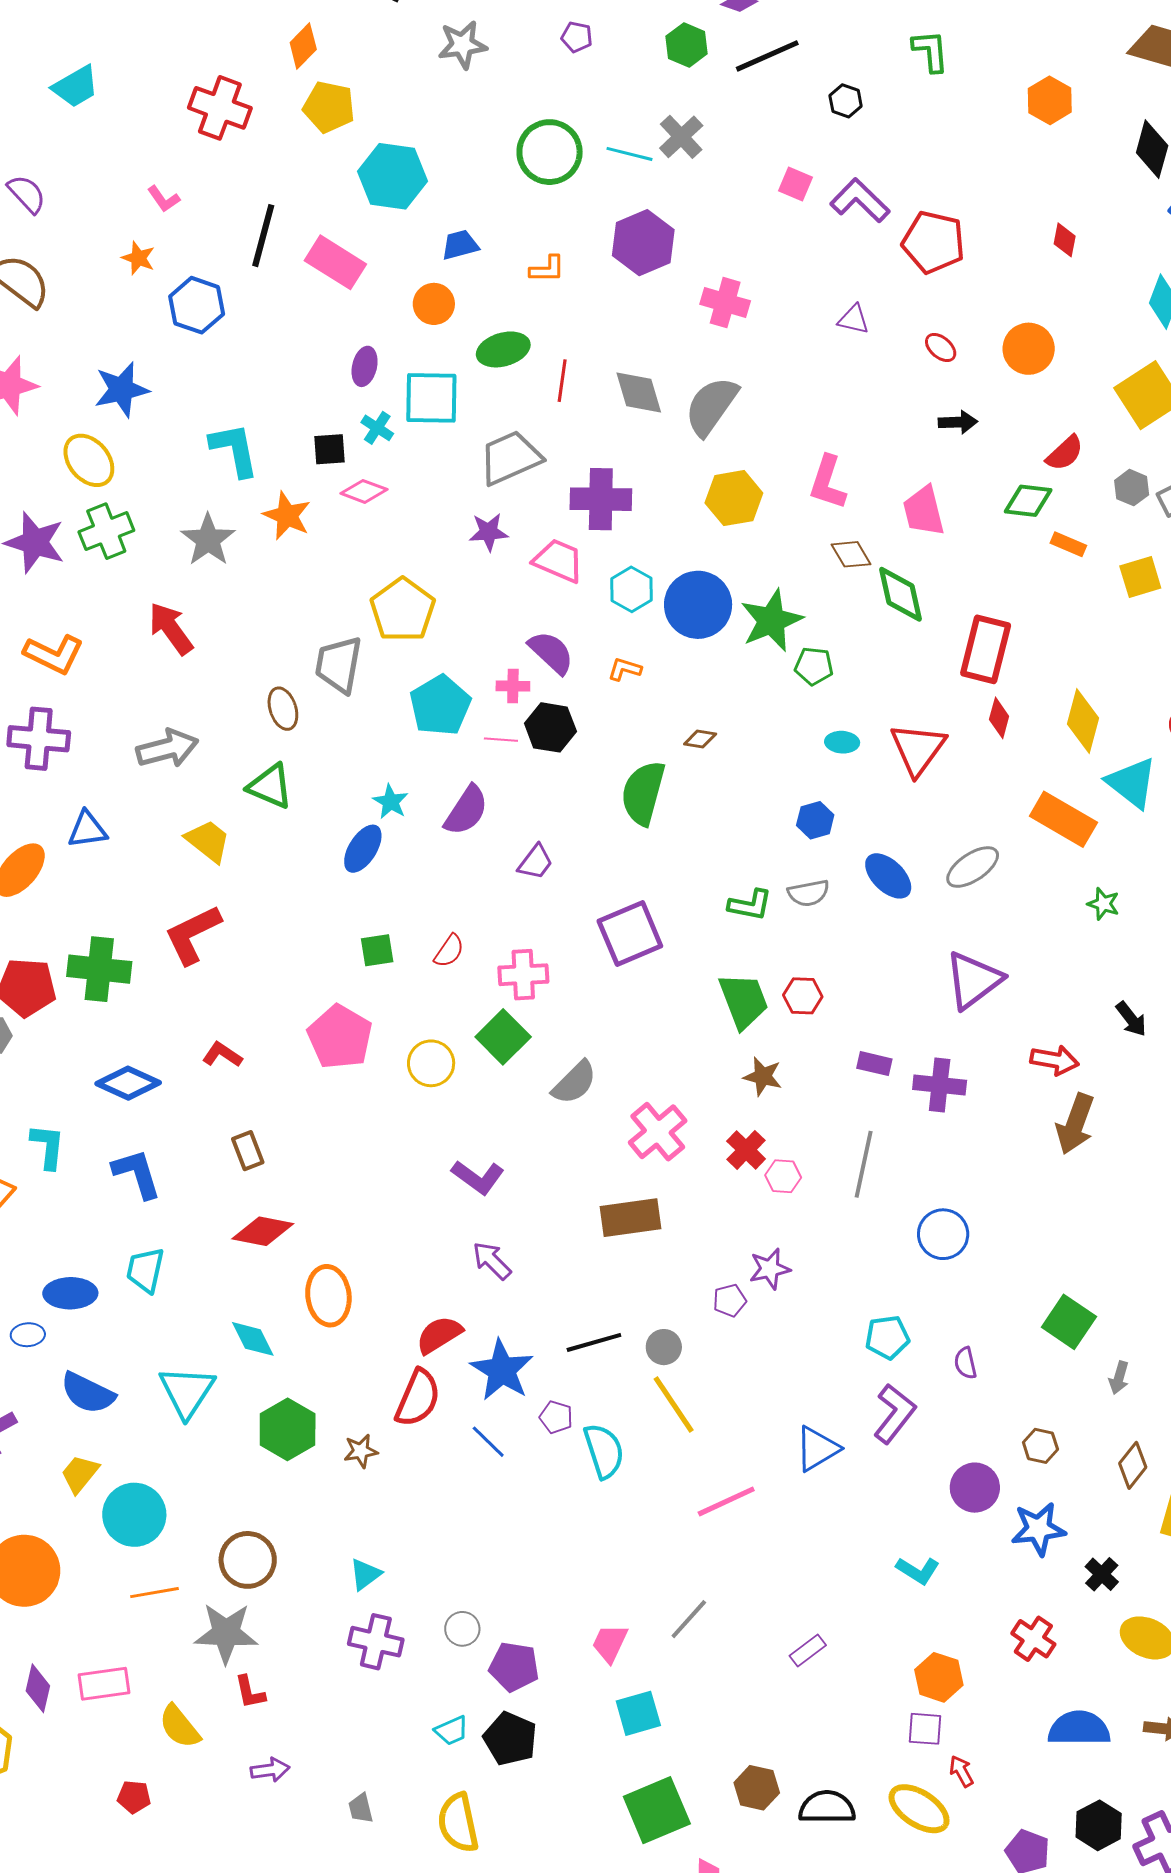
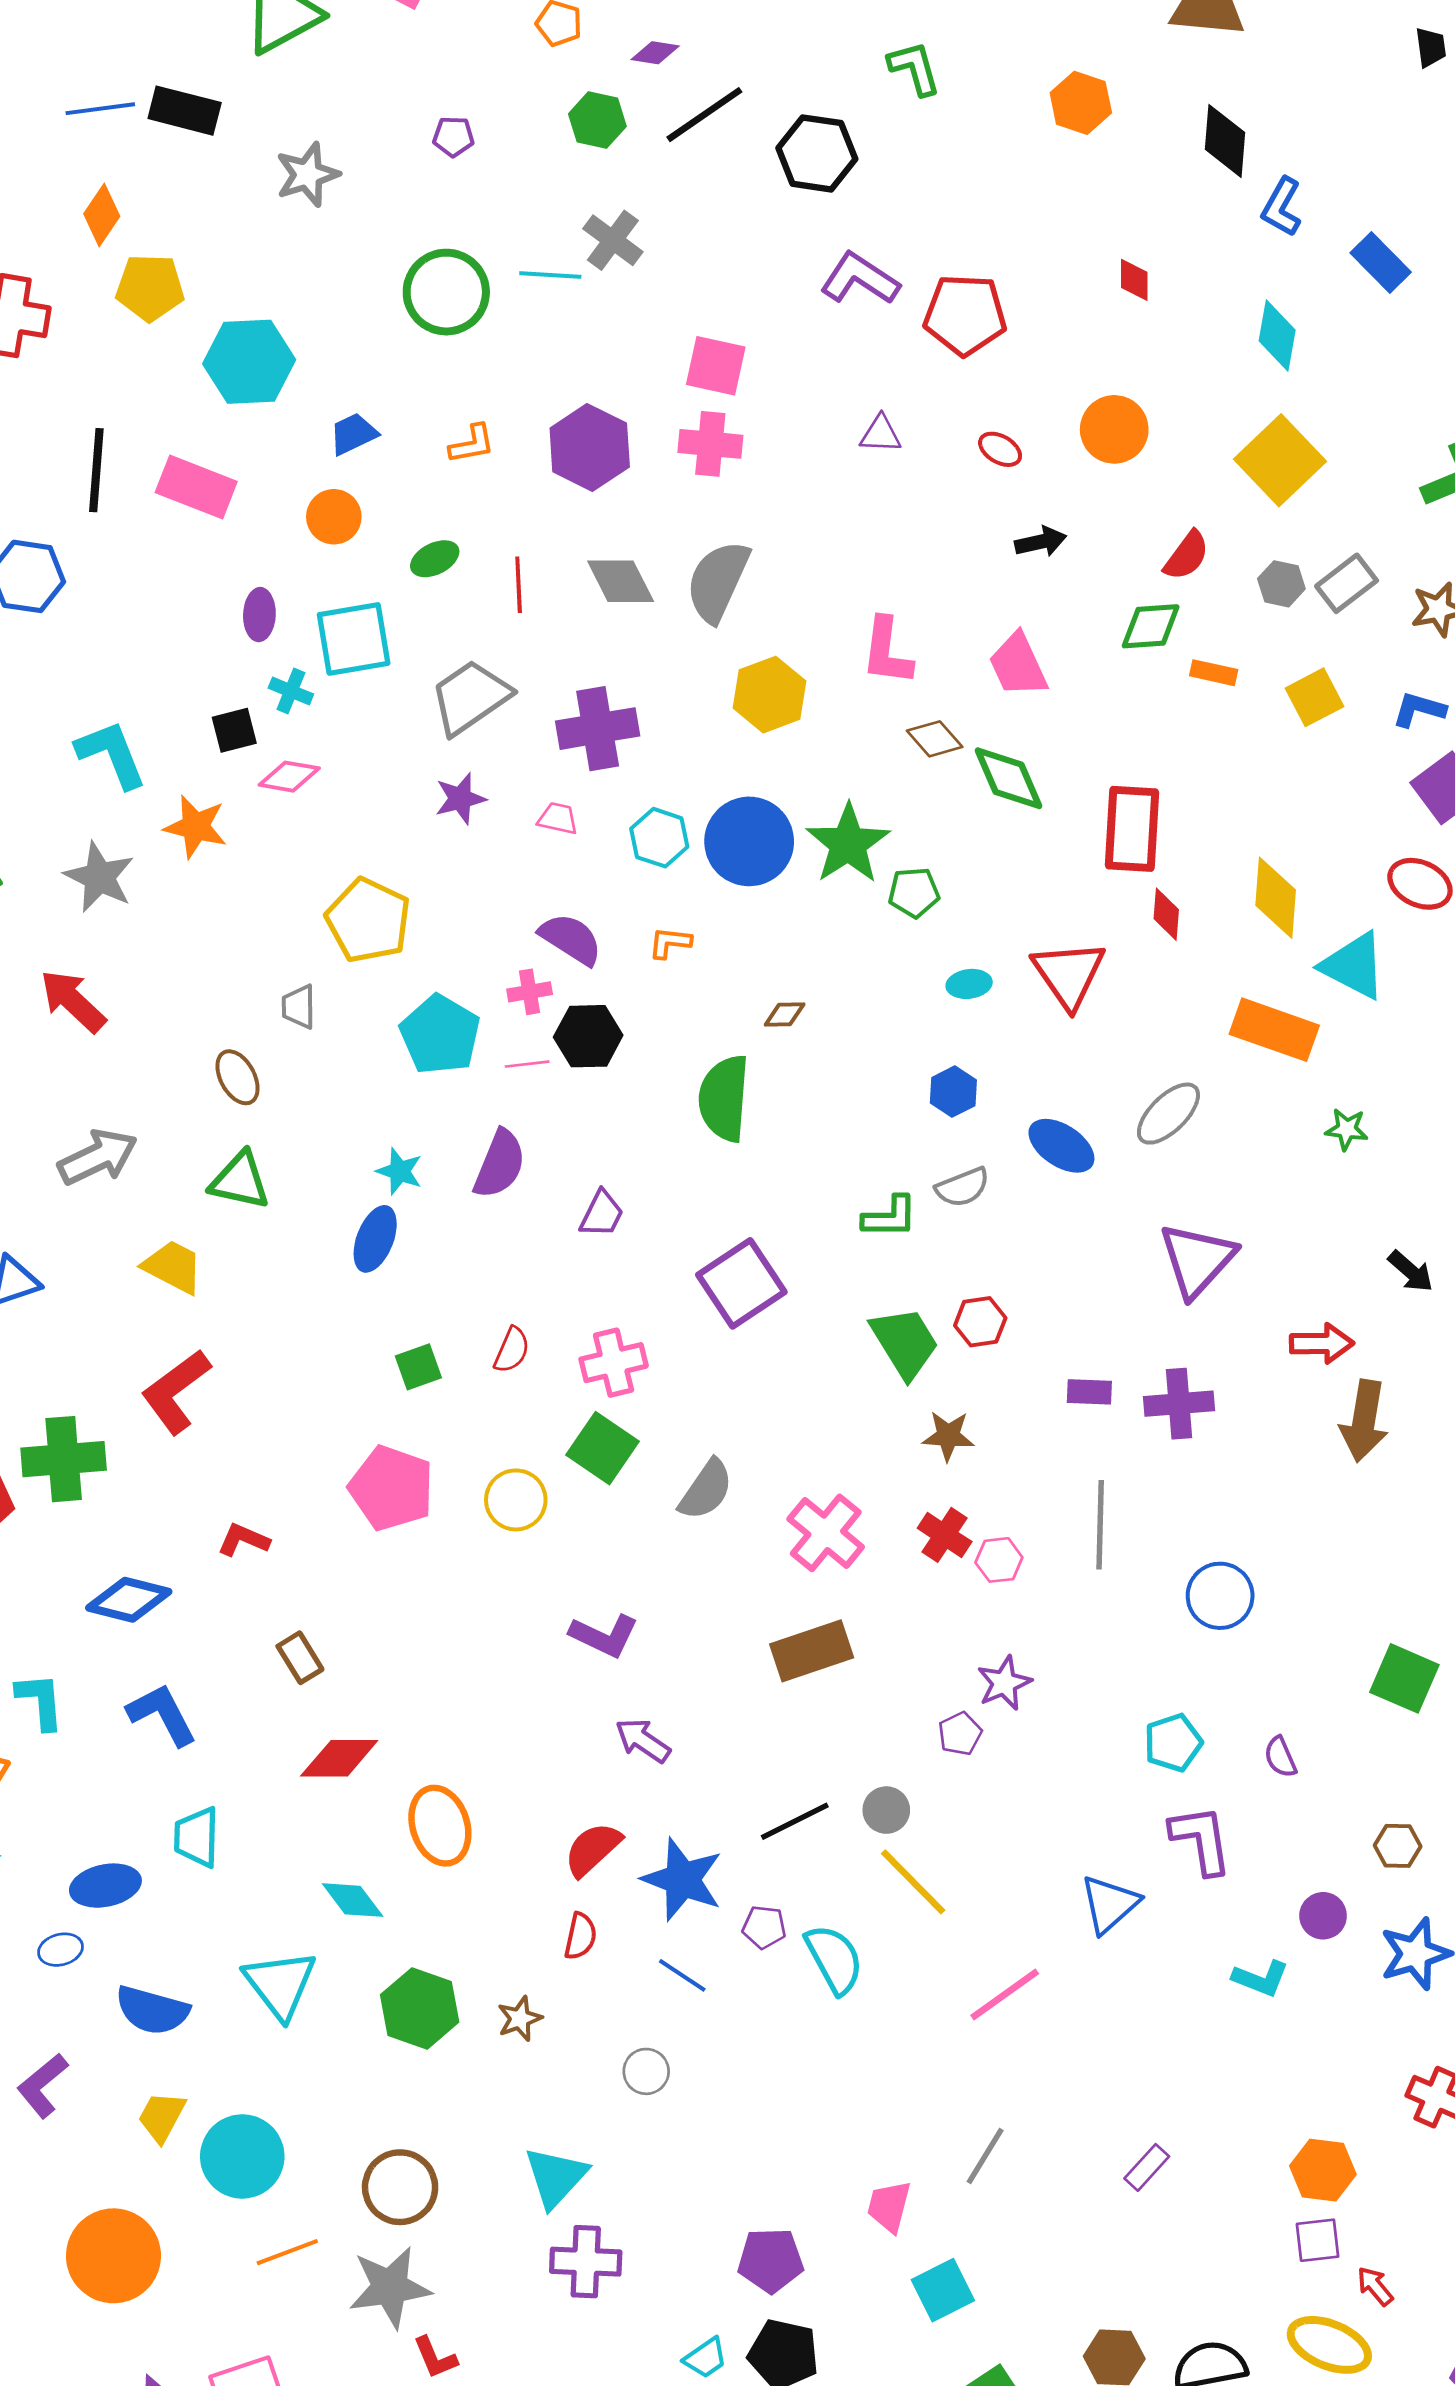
black hexagon: (846, 101) -> (817, 153), size x1.8
pink square: (795, 184) -> (716, 366), moved, size x1.4
purple hexagon: (643, 243) -> (590, 447), moved
green ellipse: (503, 349) -> (435, 559), size x0.7
pink trapezoid: (559, 561) -> (558, 818), size x0.6
gray trapezoid: (339, 665) -> (299, 1007), size x0.6
red semicircle: (418, 1398) -> (580, 1936), size x0.6
purple L-shape: (895, 1414) -> (1201, 1840), turned -36
purple circle: (975, 1488) -> (1323, 1916), size x0.7
cyan L-shape: (918, 1570) -> (1261, 1978), moved
cyan triangle: (365, 1574) -> (556, 2177), size x1.5
gray circle: (462, 1629) -> (646, 2071), moved

